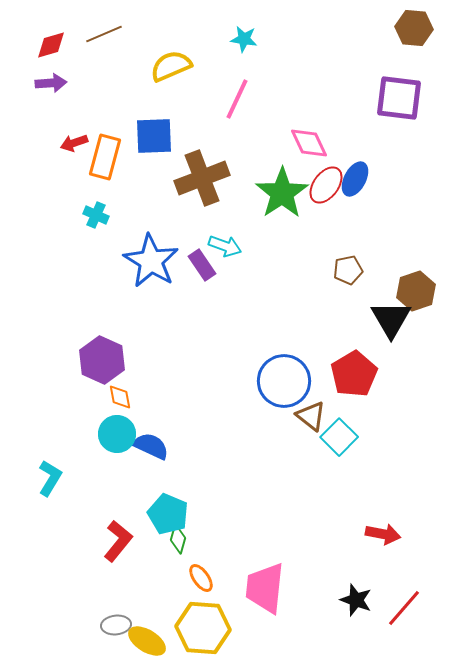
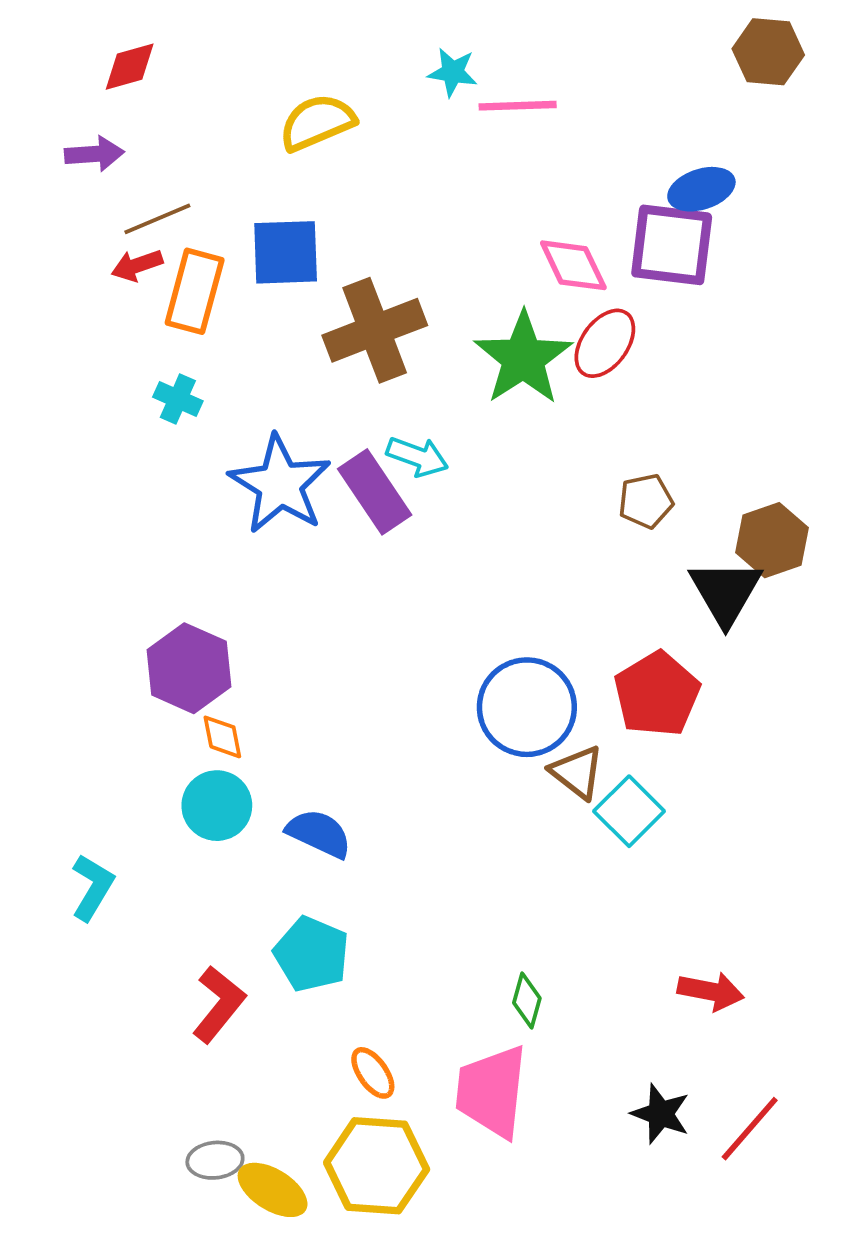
brown line: (104, 34) -> (157, 219), moved
red diamond: (51, 45) -> (130, 67), moved
purple square: (399, 98) -> (672, 245), moved
pink line: (237, 99) -> (518, 106), moved, turned 63
blue ellipse: (355, 179) -> (701, 189), moved, turned 44
purple rectangle: (202, 265) -> (375, 492), size x1.4
blue semicircle: (151, 446) -> (319, 833), moved
green diamond: (178, 539) -> (527, 1001), moved

